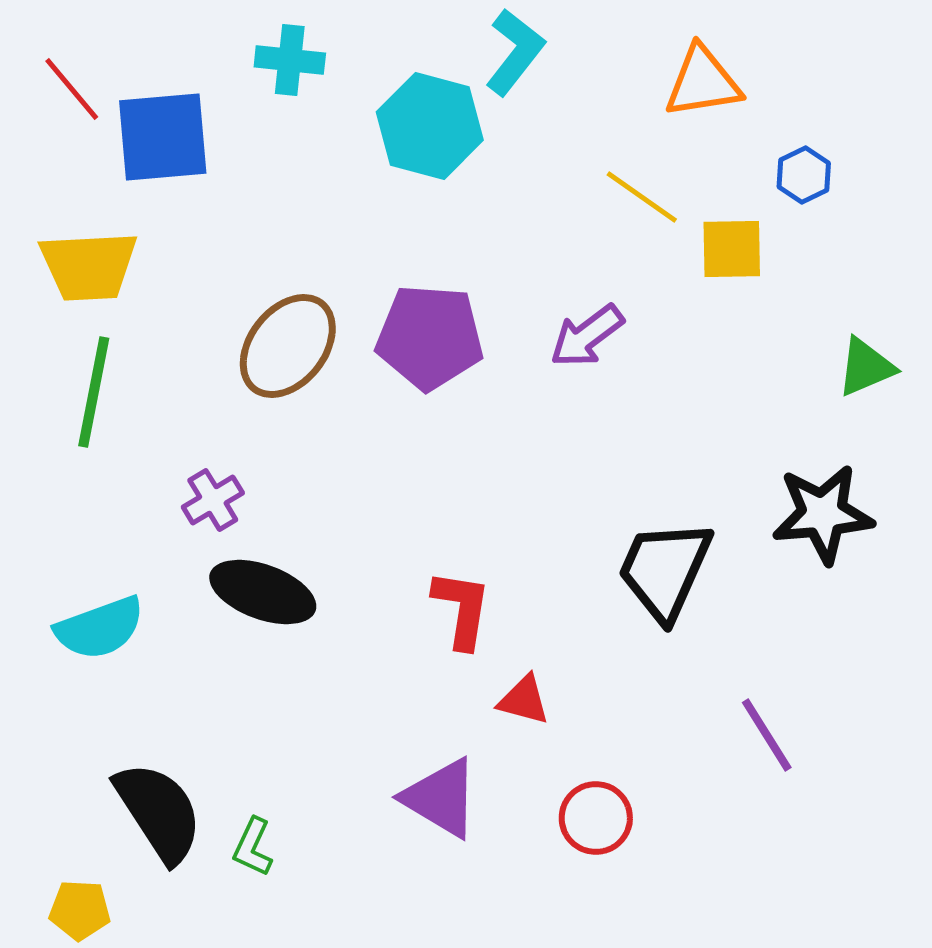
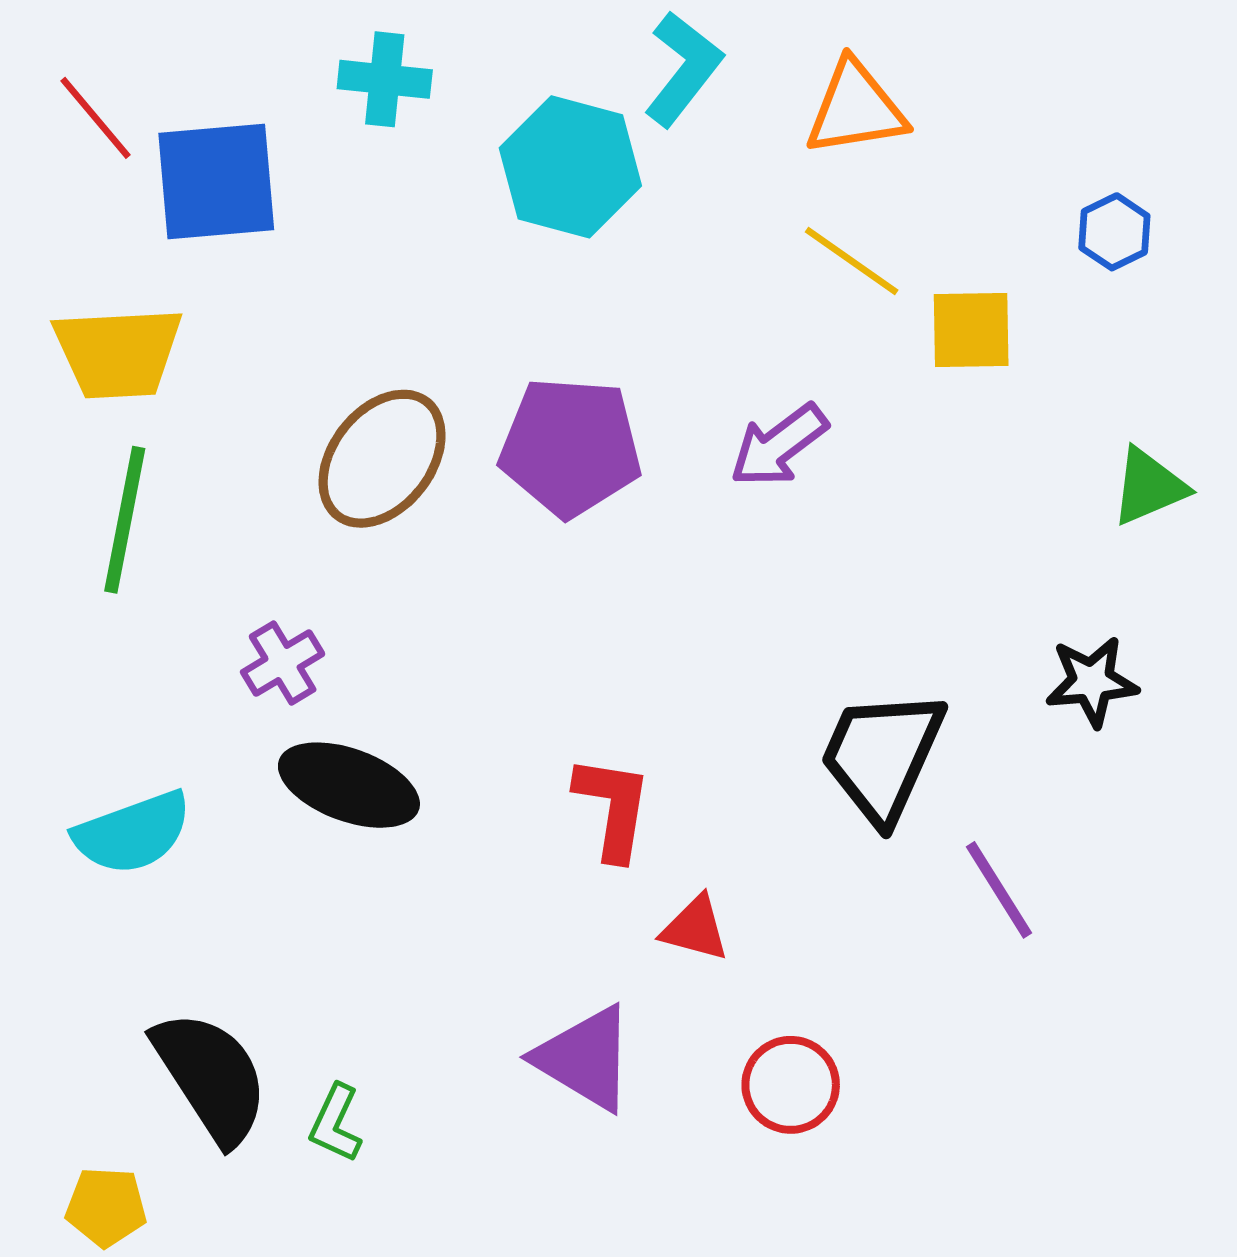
orange triangle: (703, 82) -> (856, 108), moved
blue hexagon: (804, 175) -> (1114, 232), moved
black star: (823, 514) -> (1092, 682), size x0.7
purple line: (767, 735) -> (999, 890), moved

